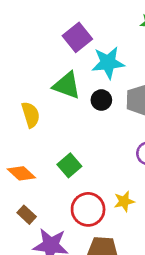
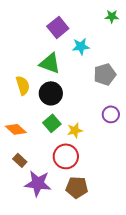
cyan star: (108, 63) -> (81, 46), size x0.7
black circle: (101, 100) -> (51, 93), moved, size x1.5
yellow star: (124, 201) -> (75, 130), moved

